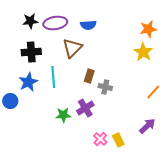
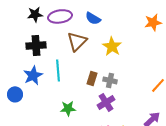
blue semicircle: (88, 25) -> (93, 18), turned 35
yellow star: (143, 52) -> (112, 46), moved
brown rectangle: (89, 76) -> (92, 78), moved
purple cross: (85, 108) -> (106, 102), moved

